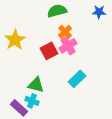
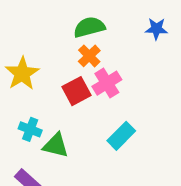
orange cross: (65, 32) -> (89, 56), moved
cyan cross: (32, 101) -> (30, 129), moved

